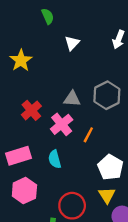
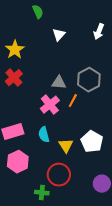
red cross: (31, 110) -> (14, 78), moved
orange line: (88, 135) -> (73, 101), moved
yellow triangle: (107, 195) -> (66, 146), moved

